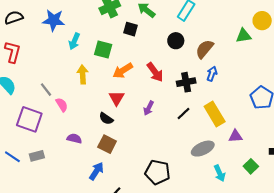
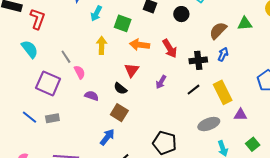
green triangle: (244, 36) -> (245, 23), moved
black circle: (176, 41) -> (181, 14), moved
orange arrow: (123, 71) -> (140, 45), turned 36
purple semicircle: (74, 138) -> (92, 96), moved

